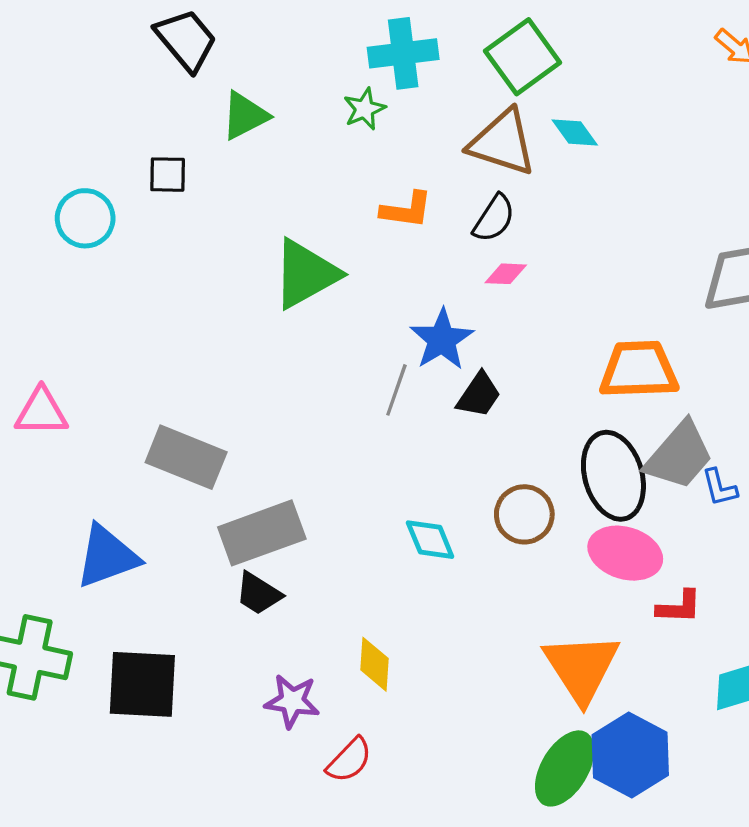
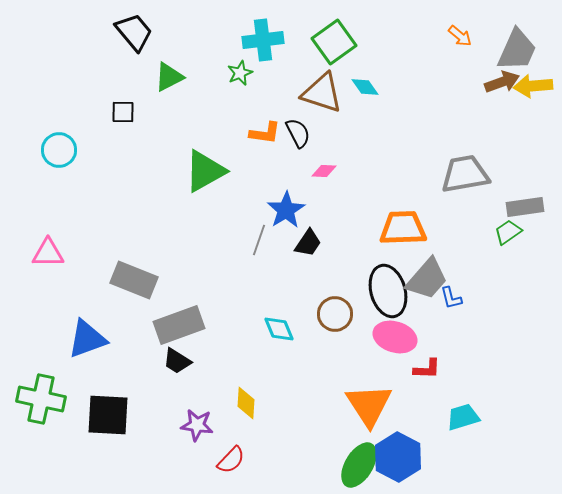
cyan circle: (85, 218) -> (59, 150), moved
black semicircle: (494, 218) -> (298, 133), moved, turned -60

